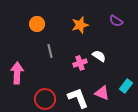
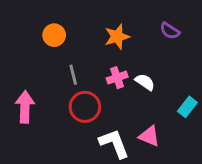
pink cross: (80, 63) -> (117, 78), moved
cyan rectangle: (126, 86) -> (187, 107), moved
red circle: (45, 99) -> (85, 107), moved

